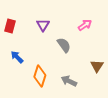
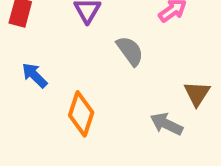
gray arrow: (69, 81) -> (166, 124), moved

